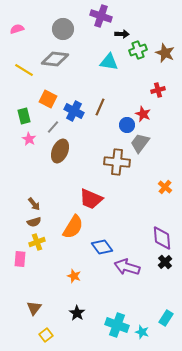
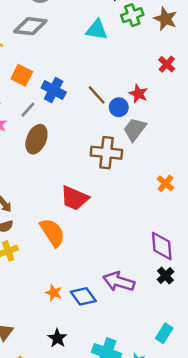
red cross: (158, 90) -> (167, 64), moved, turned -32
brown line: (100, 107) -> (97, 95), moved, turned -66
orange semicircle: (73, 227) -> (52, 233), turned -65
blue diamond: (102, 247) -> (83, 296), moved
cyan rectangle: (166, 318) -> (164, 333), moved

